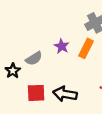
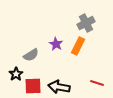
black star: (13, 71) -> (16, 74), moved

